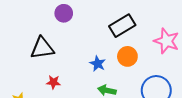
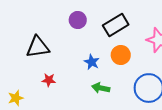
purple circle: (64, 13) -> (78, 20), moved

